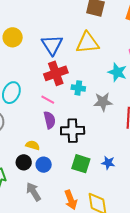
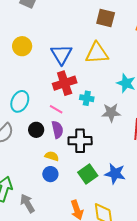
yellow semicircle: (33, 145) -> (52, 156), moved
black circle: (24, 162) -> (36, 130), moved
blue star: (108, 163) -> (115, 174), size x1.5
green square: (81, 164) -> (88, 174), turned 36
gray arrow: (33, 192) -> (27, 203), moved

